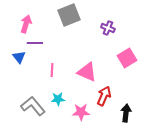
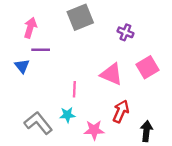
pink line: (52, 70) -> (74, 89), moved
pink triangle: (87, 72) -> (112, 74), moved

